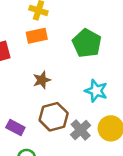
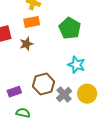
brown star: (42, 80) -> (26, 44), moved
purple rectangle: (15, 127) -> (14, 92), turned -48

